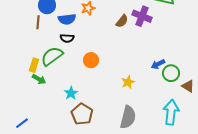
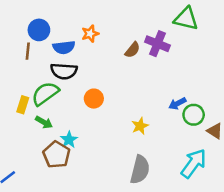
black semicircle: (67, 38) -> (64, 71), size x1.5
green arrow: (39, 79) -> (44, 122), moved
cyan arrow: (171, 112) -> (194, 163), turned 30
brown pentagon: (82, 114) -> (56, 155), moved

